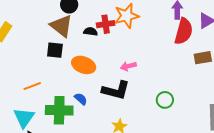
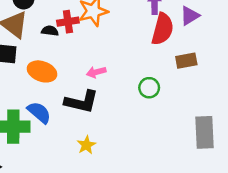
blue semicircle: (81, 99) -> (39, 112), size x1.5
green circle: (165, 100) -> (149, 88), moved

